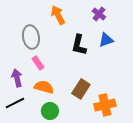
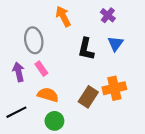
blue triangle: (106, 40) -> (115, 44), turned -35
purple arrow: (17, 78) -> (19, 72), moved
orange cross: (105, 105) -> (114, 88), moved

